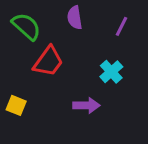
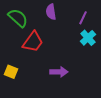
cyan cross: (111, 72) -> (88, 38), moved

